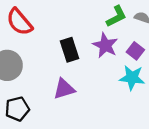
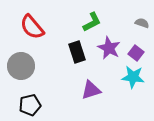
green L-shape: (116, 16) -> (92, 22), moved
purple triangle: (64, 89) -> (91, 90), moved

